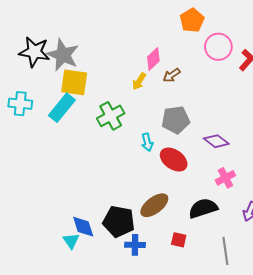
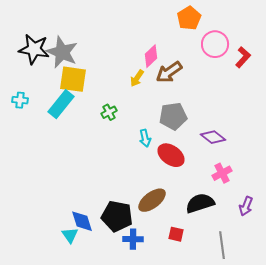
brown arrow: (172, 75) -> (169, 72), size x1.5
cyan cross: (20, 104) -> (20, 100), size x0.7
green cross: (111, 116) -> (109, 112), size x0.6

